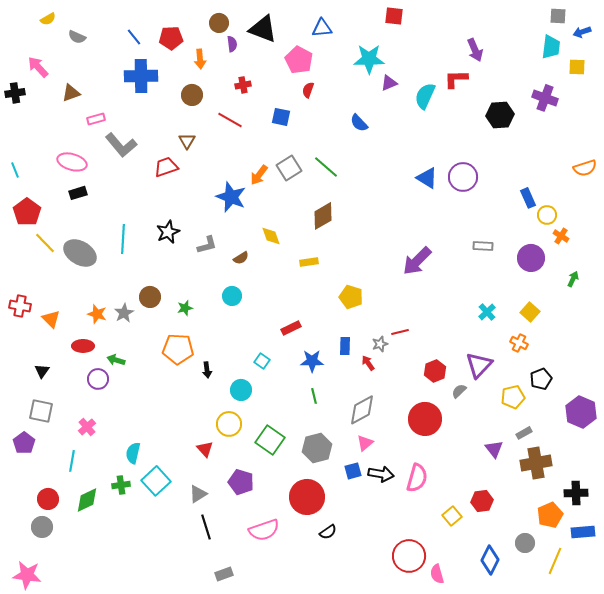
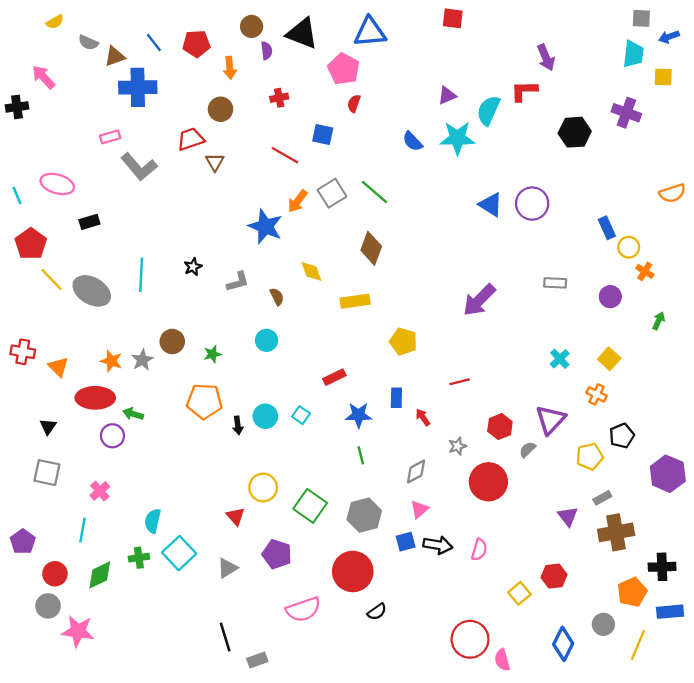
blue triangle: (322, 28) -> (370, 32), size x1.4
cyan star: (369, 59) -> (457, 138), moved
blue cross: (141, 76) -> (138, 87), moved
brown triangle: (71, 93) -> (115, 56), moved
red line: (230, 120) -> (285, 155), moved
pink ellipse: (72, 162) -> (57, 184), moved
red trapezoid: (166, 167) -> (191, 139), moved
brown diamond: (323, 216) -> (371, 248), turned -40
black star: (168, 232) -> (193, 267), size x0.7
brown semicircle: (241, 258) -> (277, 297), turned -84
purple circle: (531, 258) -> (610, 297), size x0.7
yellow rectangle: (309, 262) -> (355, 301), size x1.4
gray star: (380, 344) -> (457, 446), moved
red ellipse: (83, 346) -> (95, 398), size x1.5
cyan circle: (241, 390) -> (265, 416), moved
gray diamond: (362, 410) -> (416, 471), size x0.7
purple pentagon: (24, 443) -> (23, 542), moved
pink semicircle: (417, 478) -> (479, 550), size x0.7
black line: (206, 527) -> (225, 637), moved
pink star: (27, 575) -> (78, 631), moved

